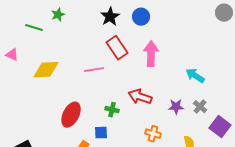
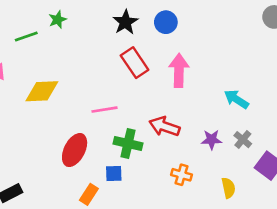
green line: (34, 28) -> (26, 37), turned -36
pink line: (94, 70) -> (105, 110), moved
green cross: (112, 110) -> (128, 143), size x1.5

